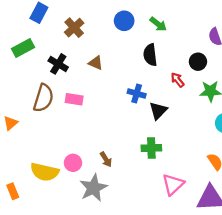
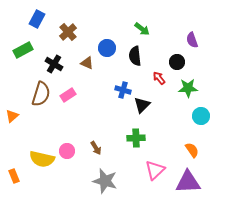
blue circle: (124, 21) -> (107, 48), moved
pink rectangle: (74, 99) -> (68, 95), turned -42
gray star: (93, 188) -> (105, 181), moved, turned -30

